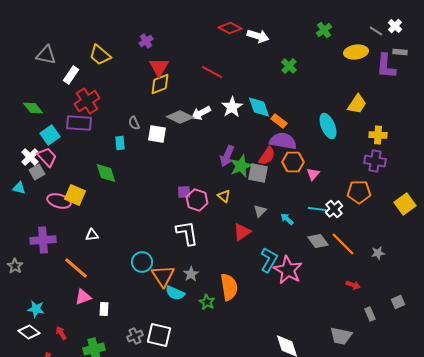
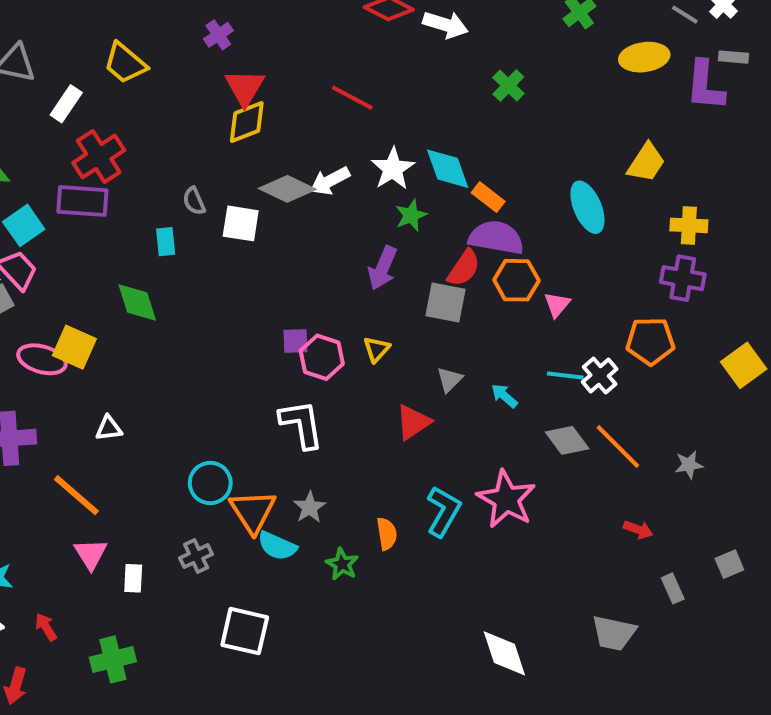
green star: (241, 166) -> (411, 215), moved, size x0.7
yellow triangle: (224, 196) -> (377, 349), turned 32
cyan L-shape: (269, 260) -> (443, 511), moved
orange semicircle: (229, 287) -> (387, 534), size x0.6
pink triangle: (83, 297) -> (91, 554), turned -42
gray cross: (135, 336) -> (196, 556), moved

